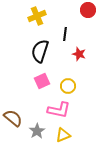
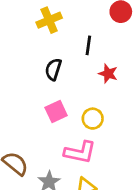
black semicircle: (40, 51) -> (53, 69), size x0.7

